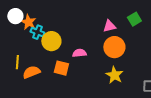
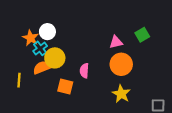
white circle: (15, 16) -> (47, 32), moved
cyan cross: (37, 32) -> (40, 48), turned 32
pink semicircle: (79, 53) -> (84, 71), turned -80
orange semicircle: (31, 72) -> (42, 67), moved

